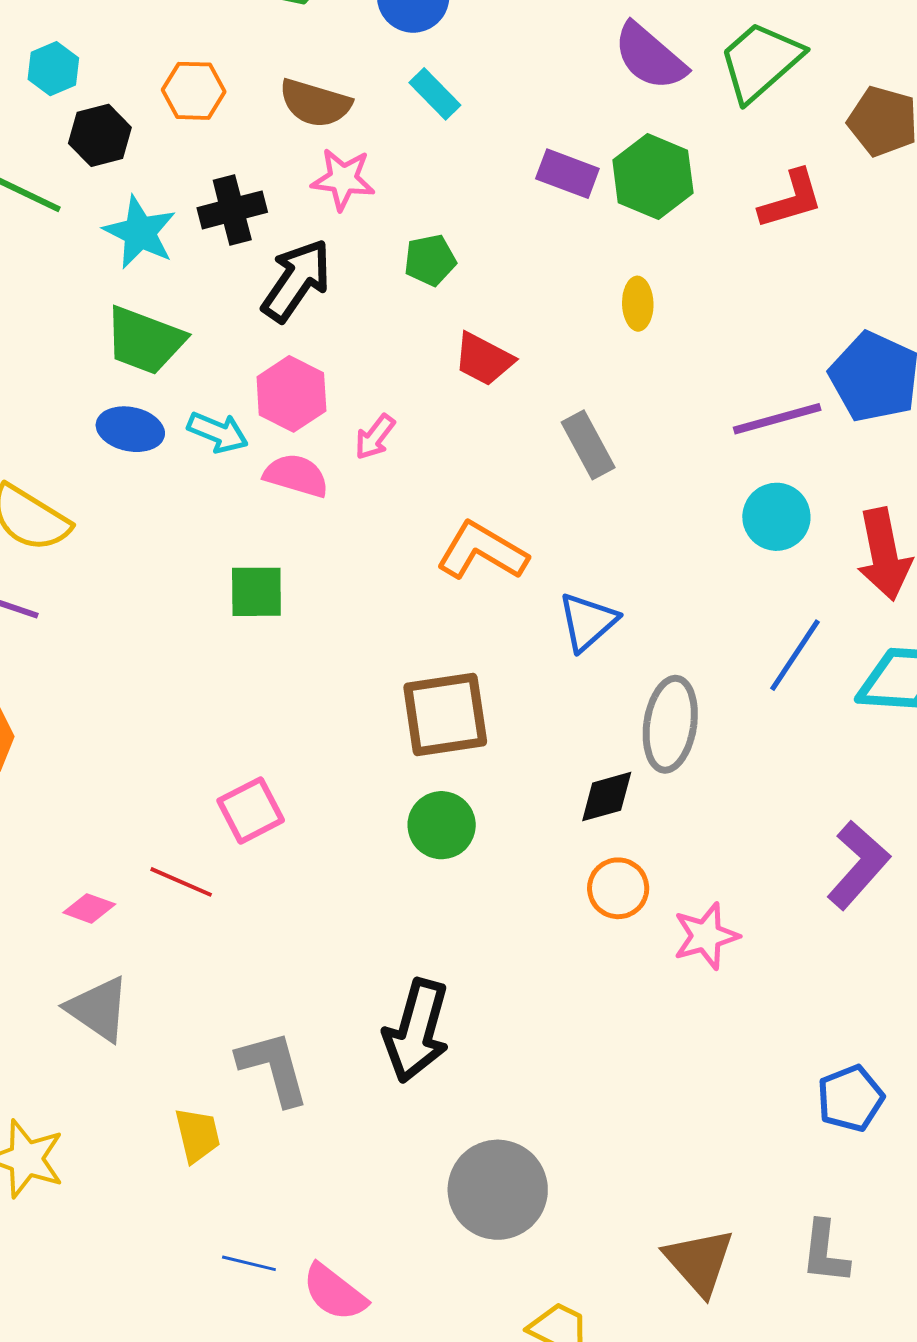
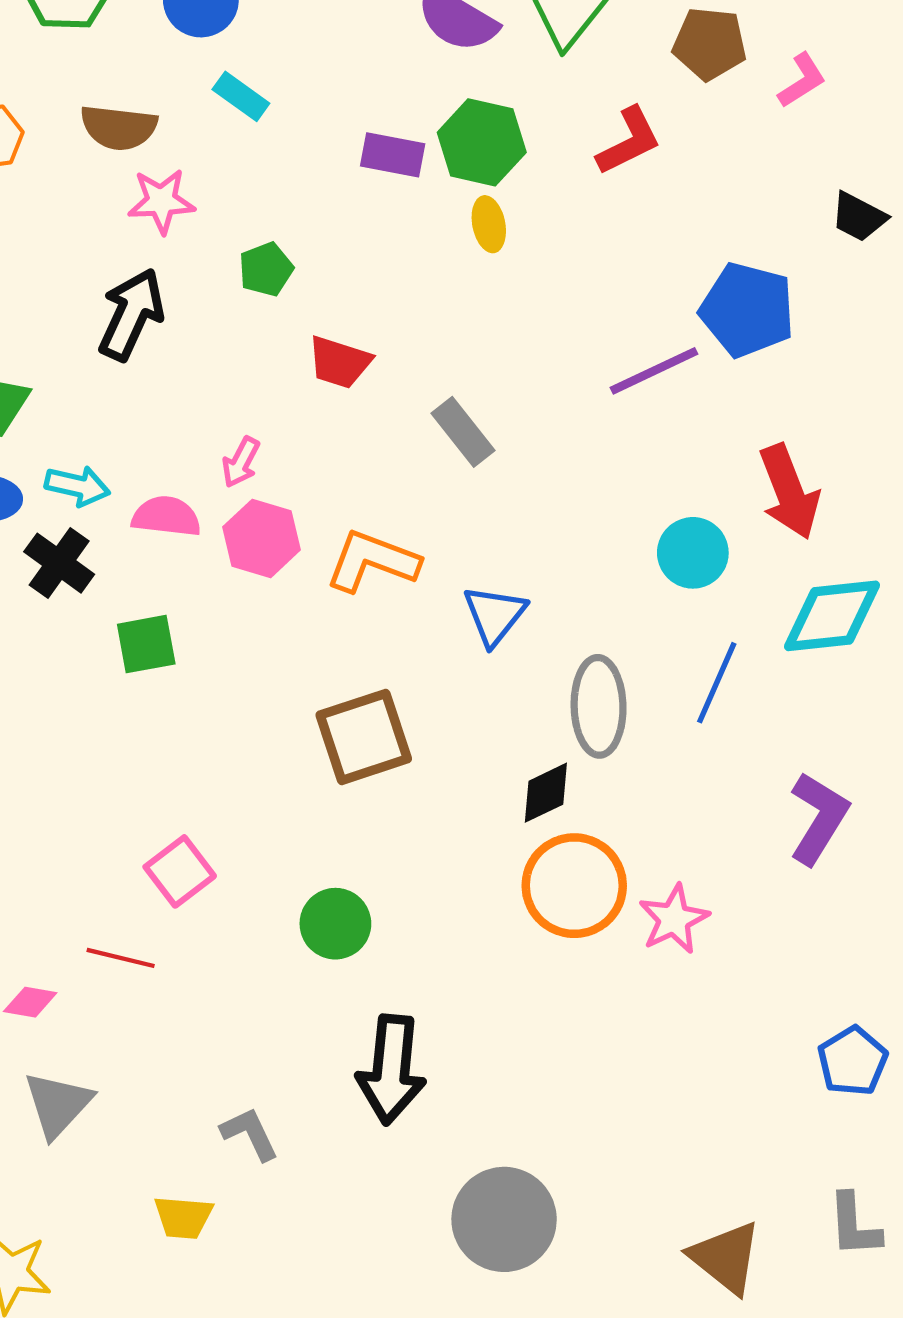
black cross: (232, 210) -> (59, 563), moved, turned -30
yellow ellipse: (638, 304) -> (489, 224), moved
pink hexagon: (291, 394) -> (261, 538), moved
cyan circle: (776, 517) -> (693, 553), moved
blue line: (795, 655) -> (717, 683), moved
green circle: (442, 825) -> (335, 924), moved
orange circle: (618, 888) -> (574, 886), size x1.6
gray triangle: (98, 1009) -> (58, 1104), turned 48
gray L-shape: (273, 1068) -> (250, 1134), size x0.7
yellow trapezoid: (197, 1135) -> (183, 1217), turned 118

